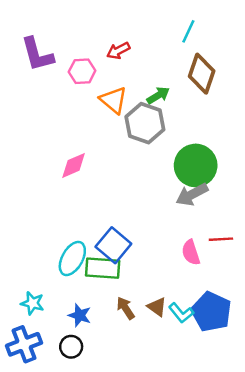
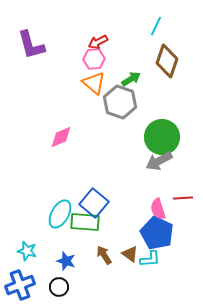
pink hexagon: (82, 71) -> (94, 59), moved
blue pentagon: (211, 312) -> (157, 233), moved
cyan L-shape: (181, 313) -> (150, 259), turned -55

